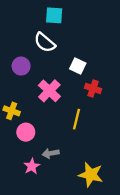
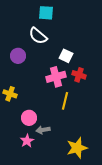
pink cross: (49, 91) -> (56, 77), moved, turned 30
pink circle: (26, 132) -> (29, 118), moved
yellow star: (91, 175) -> (77, 148), turned -30

